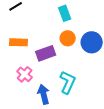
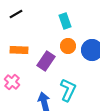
purple rectangle: (46, 53) -> (46, 61), turned -36
pink cross: (25, 74) -> (12, 82), moved

